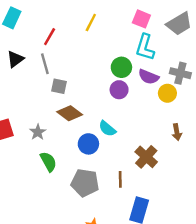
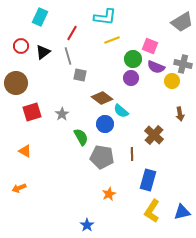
pink square: (141, 19) -> (150, 46), moved
yellow line: (91, 23) -> (112, 40), moved, turned 42
cyan L-shape: (145, 47) -> (105, 17), moved, turned -100
brown diamond: (70, 113) -> (102, 98), moved
green semicircle: (48, 162) -> (81, 137), moved

